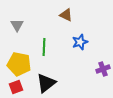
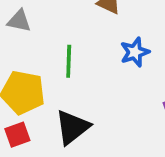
gray triangle: (17, 25) -> (19, 21), turned -48

